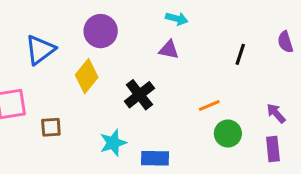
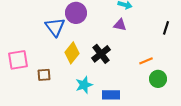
blue triangle: (40, 50) -> (55, 27), moved, turned -30
yellow diamond: (87, 76) -> (72, 53), moved

